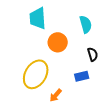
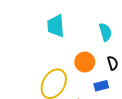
orange circle: (58, 42) -> (85, 62), moved

